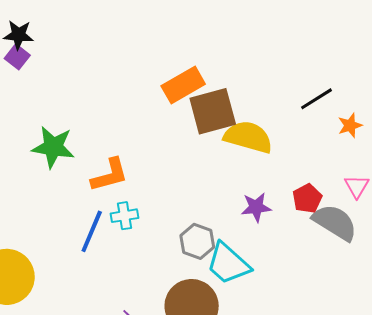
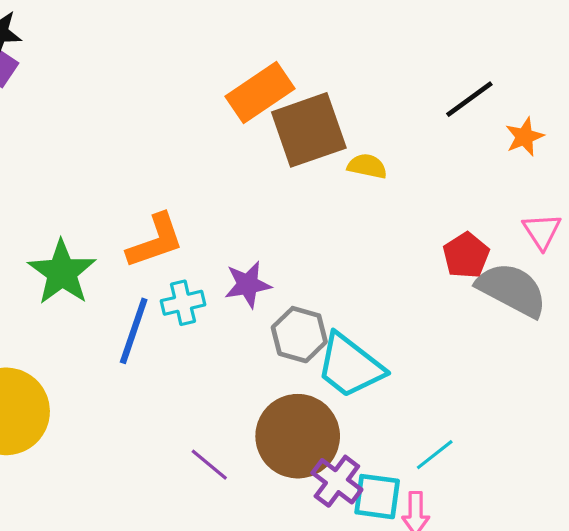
yellow semicircle: (248, 137) -> (367, 166), size x0.5
green star: (53, 147) -> (62, 272), moved, turned 30
purple star: (256, 207) -> (248, 284), moved

